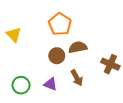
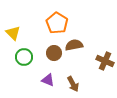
brown arrow: (77, 78) -> (73, 84), moved
green circle: (21, 85) -> (24, 57), moved

